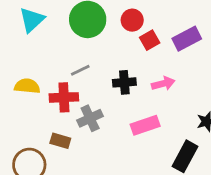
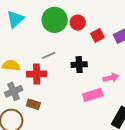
red circle: (132, 20) -> (78, 23), moved
pink arrow: (163, 84) -> (111, 78), moved
gray cross: (90, 118) -> (14, 91), moved

